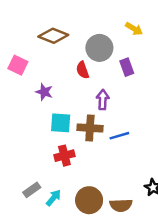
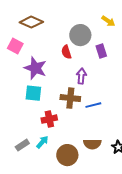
brown diamond: (53, 36) -> (31, 22), moved
purple star: (44, 92) -> (35, 68), size x1.6
cyan square: (61, 123) -> (33, 93), moved
cyan arrow: (54, 198) -> (42, 142), moved
brown semicircle: (121, 205) -> (92, 144), moved

